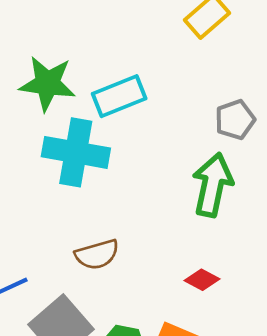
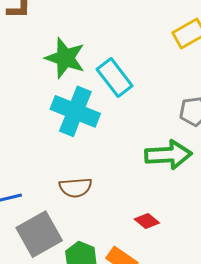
cyan rectangle: (119, 96) -> (115, 78), turned 63
green arrow: (213, 185) -> (168, 155), turned 63

